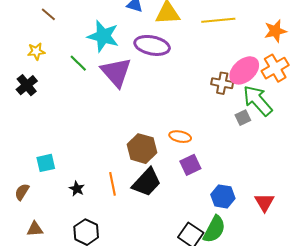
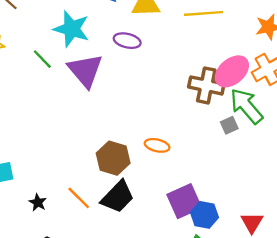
purple ellipse: (152, 45) -> (127, 41), size x0.7
brown cross: (222, 83) -> (206, 85), size x1.4
purple square: (190, 165) -> (184, 201), moved, size x1.4
orange line: (113, 184) -> (79, 198), turned -35

